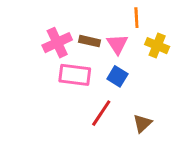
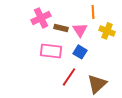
pink cross: (57, 43) -> (41, 18), moved
brown triangle: (142, 123) -> (97, 84), size x1.5

